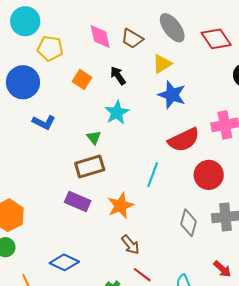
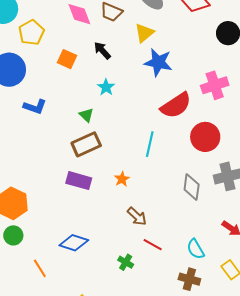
yellow pentagon: (50, 48) -> (31, 32), turned -30
cyan star: (117, 113) -> (106, 87), size x0.7
orange star: (121, 206) -> (122, 179), size x0.6

